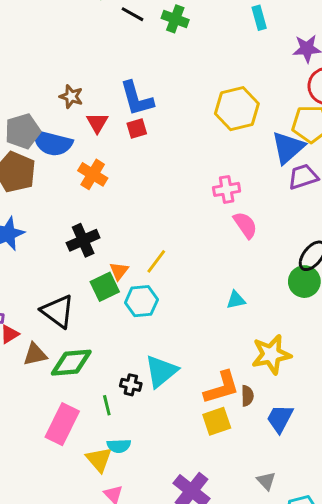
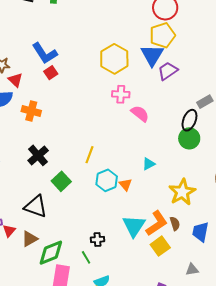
yellow hexagon: (237, 109) -> (114, 59), moved
red triangle: (97, 123) -> (15, 80), moved
pink cross: (227, 189) -> (121, 94), turned 30
orange triangle: (119, 271) -> (125, 185), moved
cyan hexagon: (141, 301) -> (107, 180), moved
green diamond: (71, 363) -> (51, 253), moved
cyan triangle: (161, 371) -> (134, 226), moved
gray triangle: (266, 481) -> (192, 269), moved, turned -40

